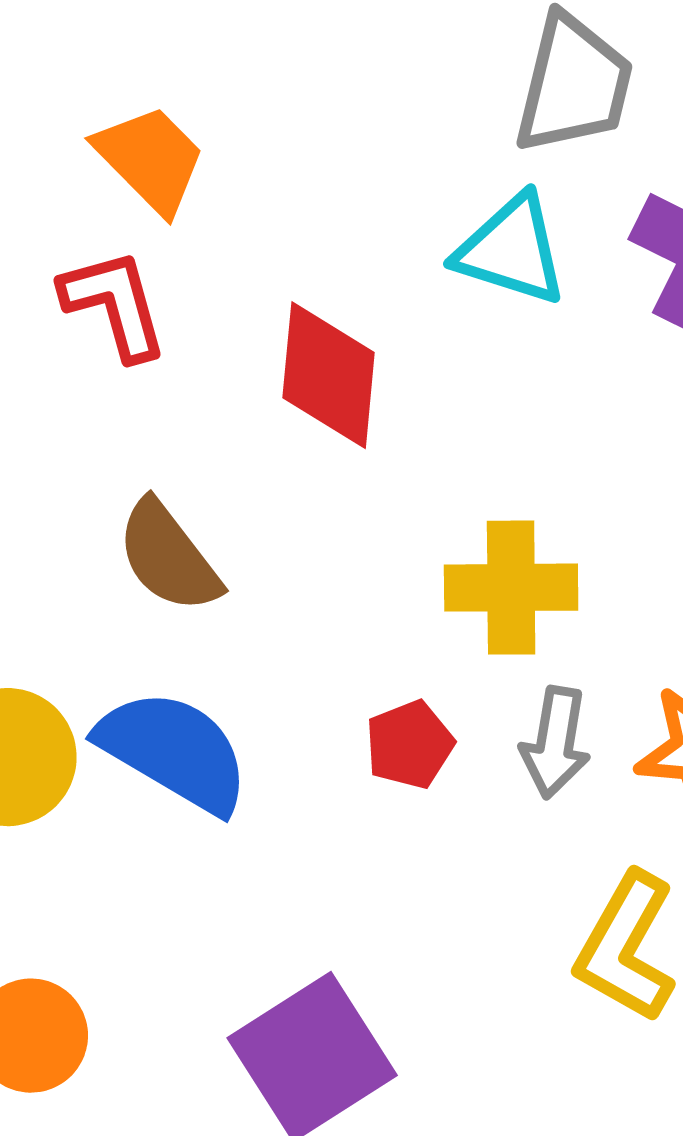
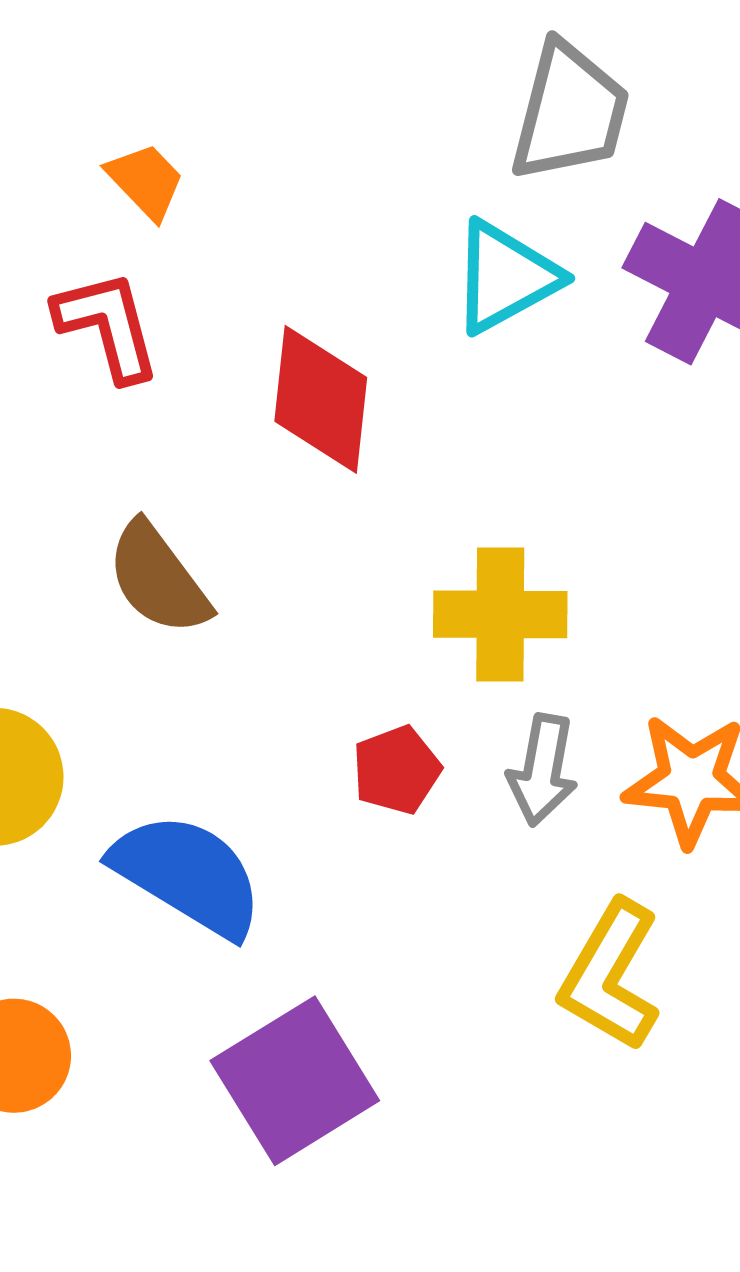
orange trapezoid: (150, 159) -> (146, 181), size x0.7
cyan triangle: (511, 250) -> (505, 277), turned -47
blue semicircle: (174, 751) -> (188, 875), moved

